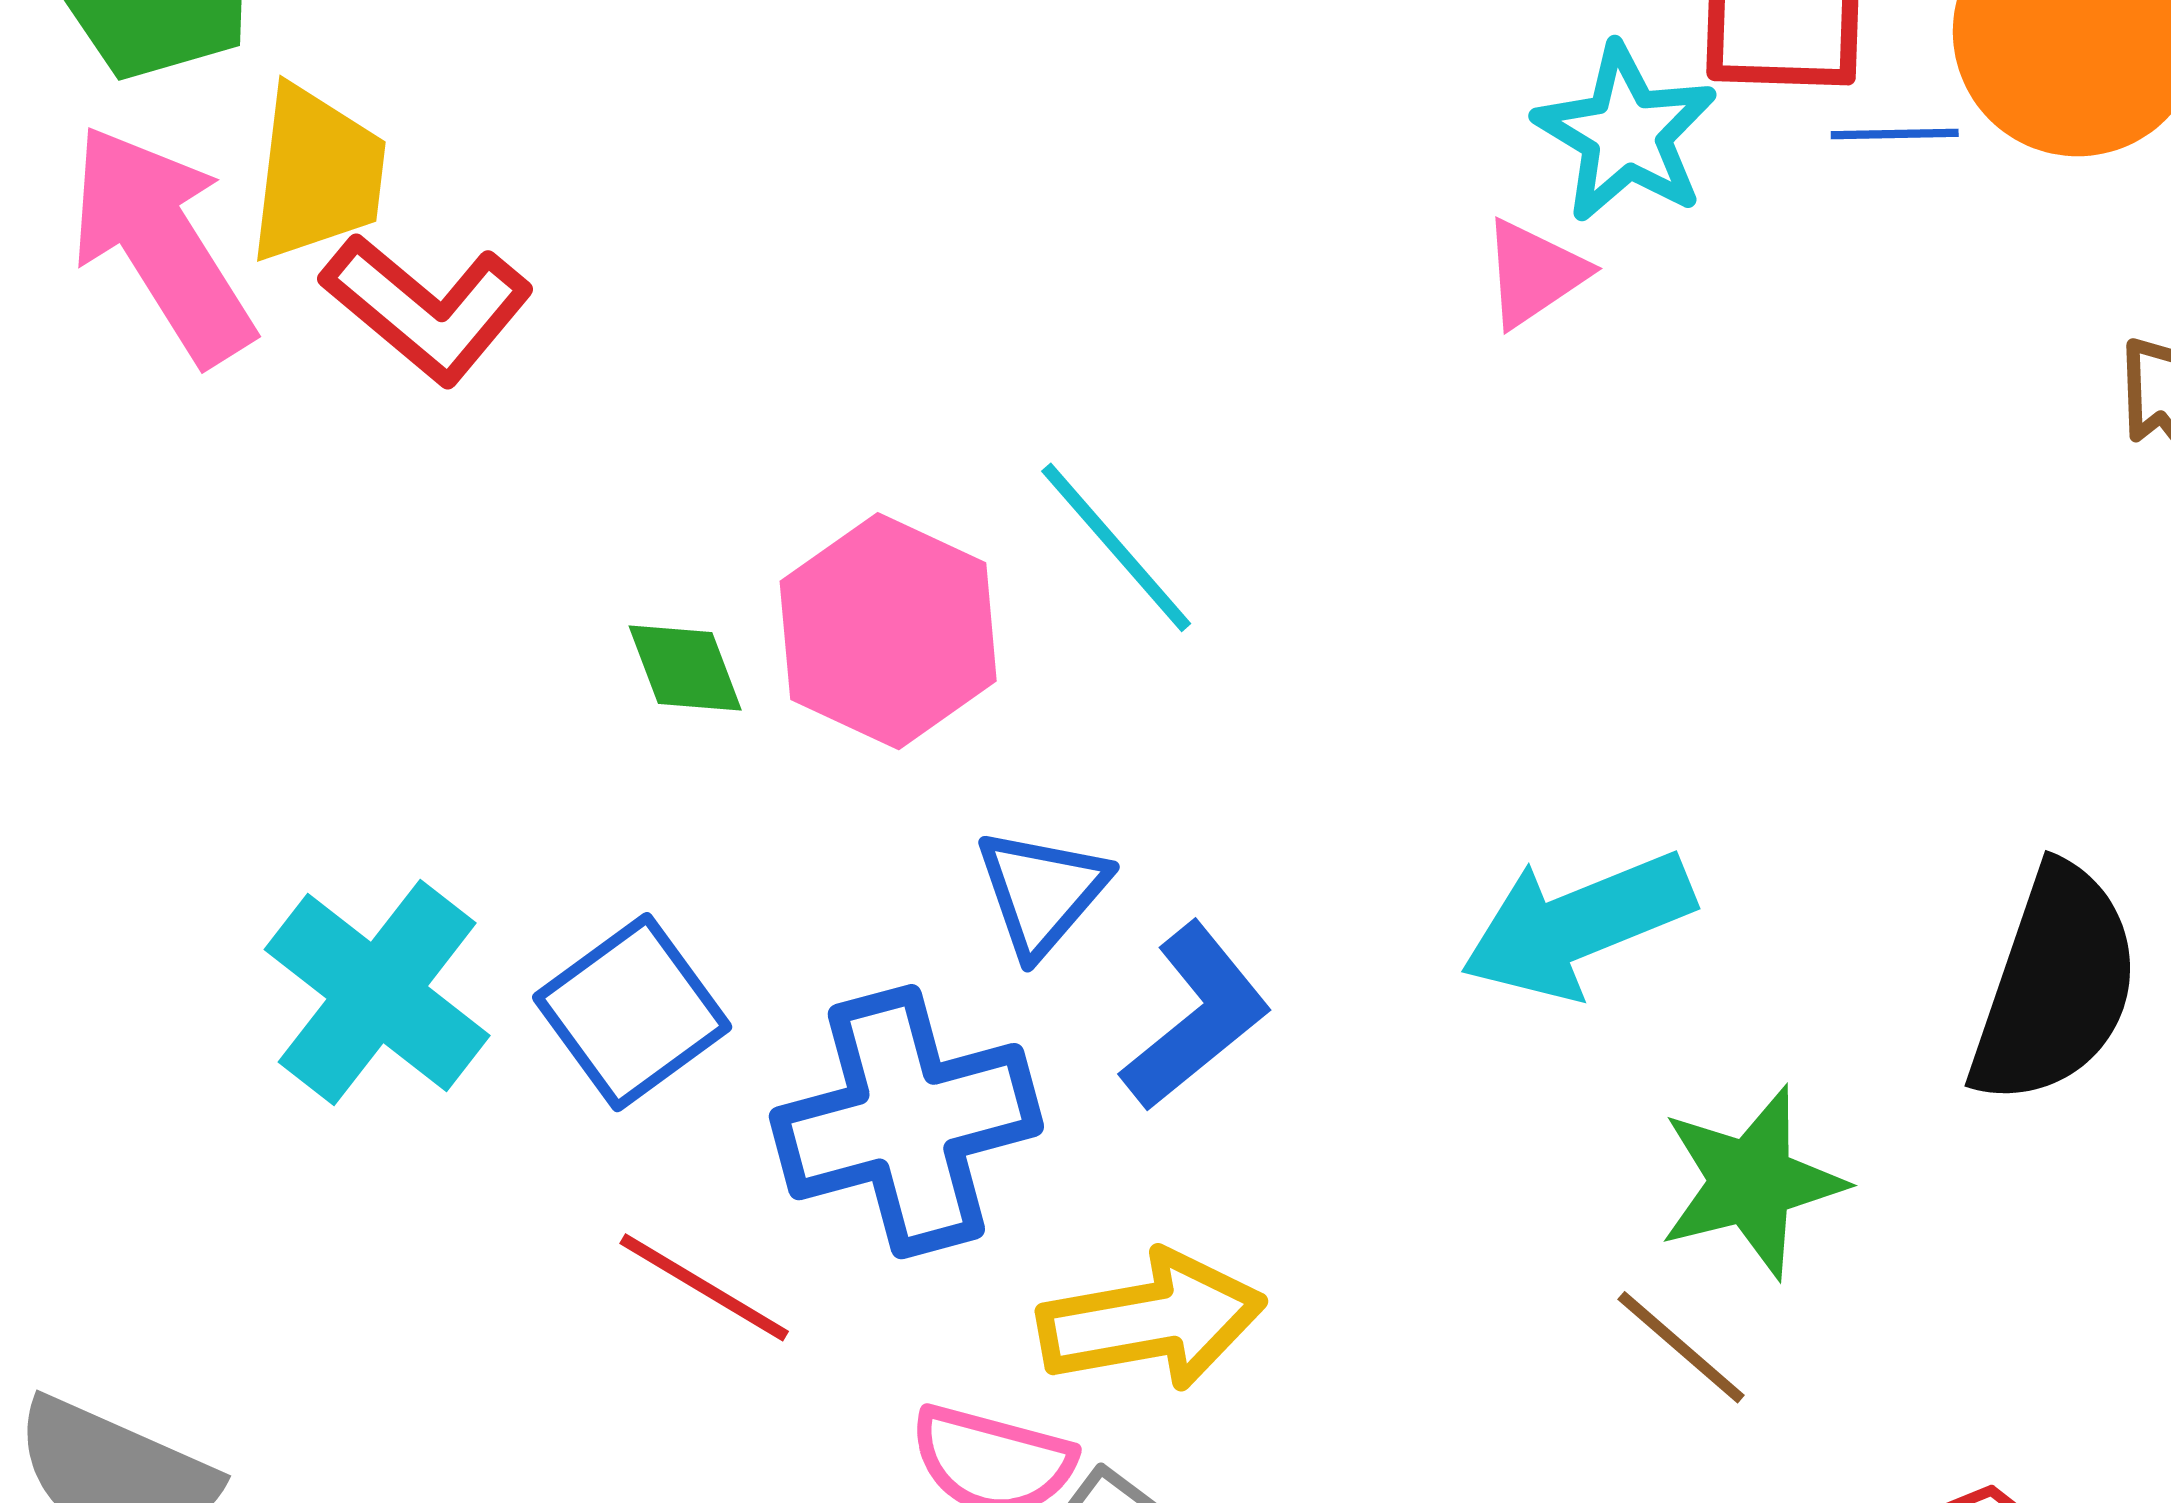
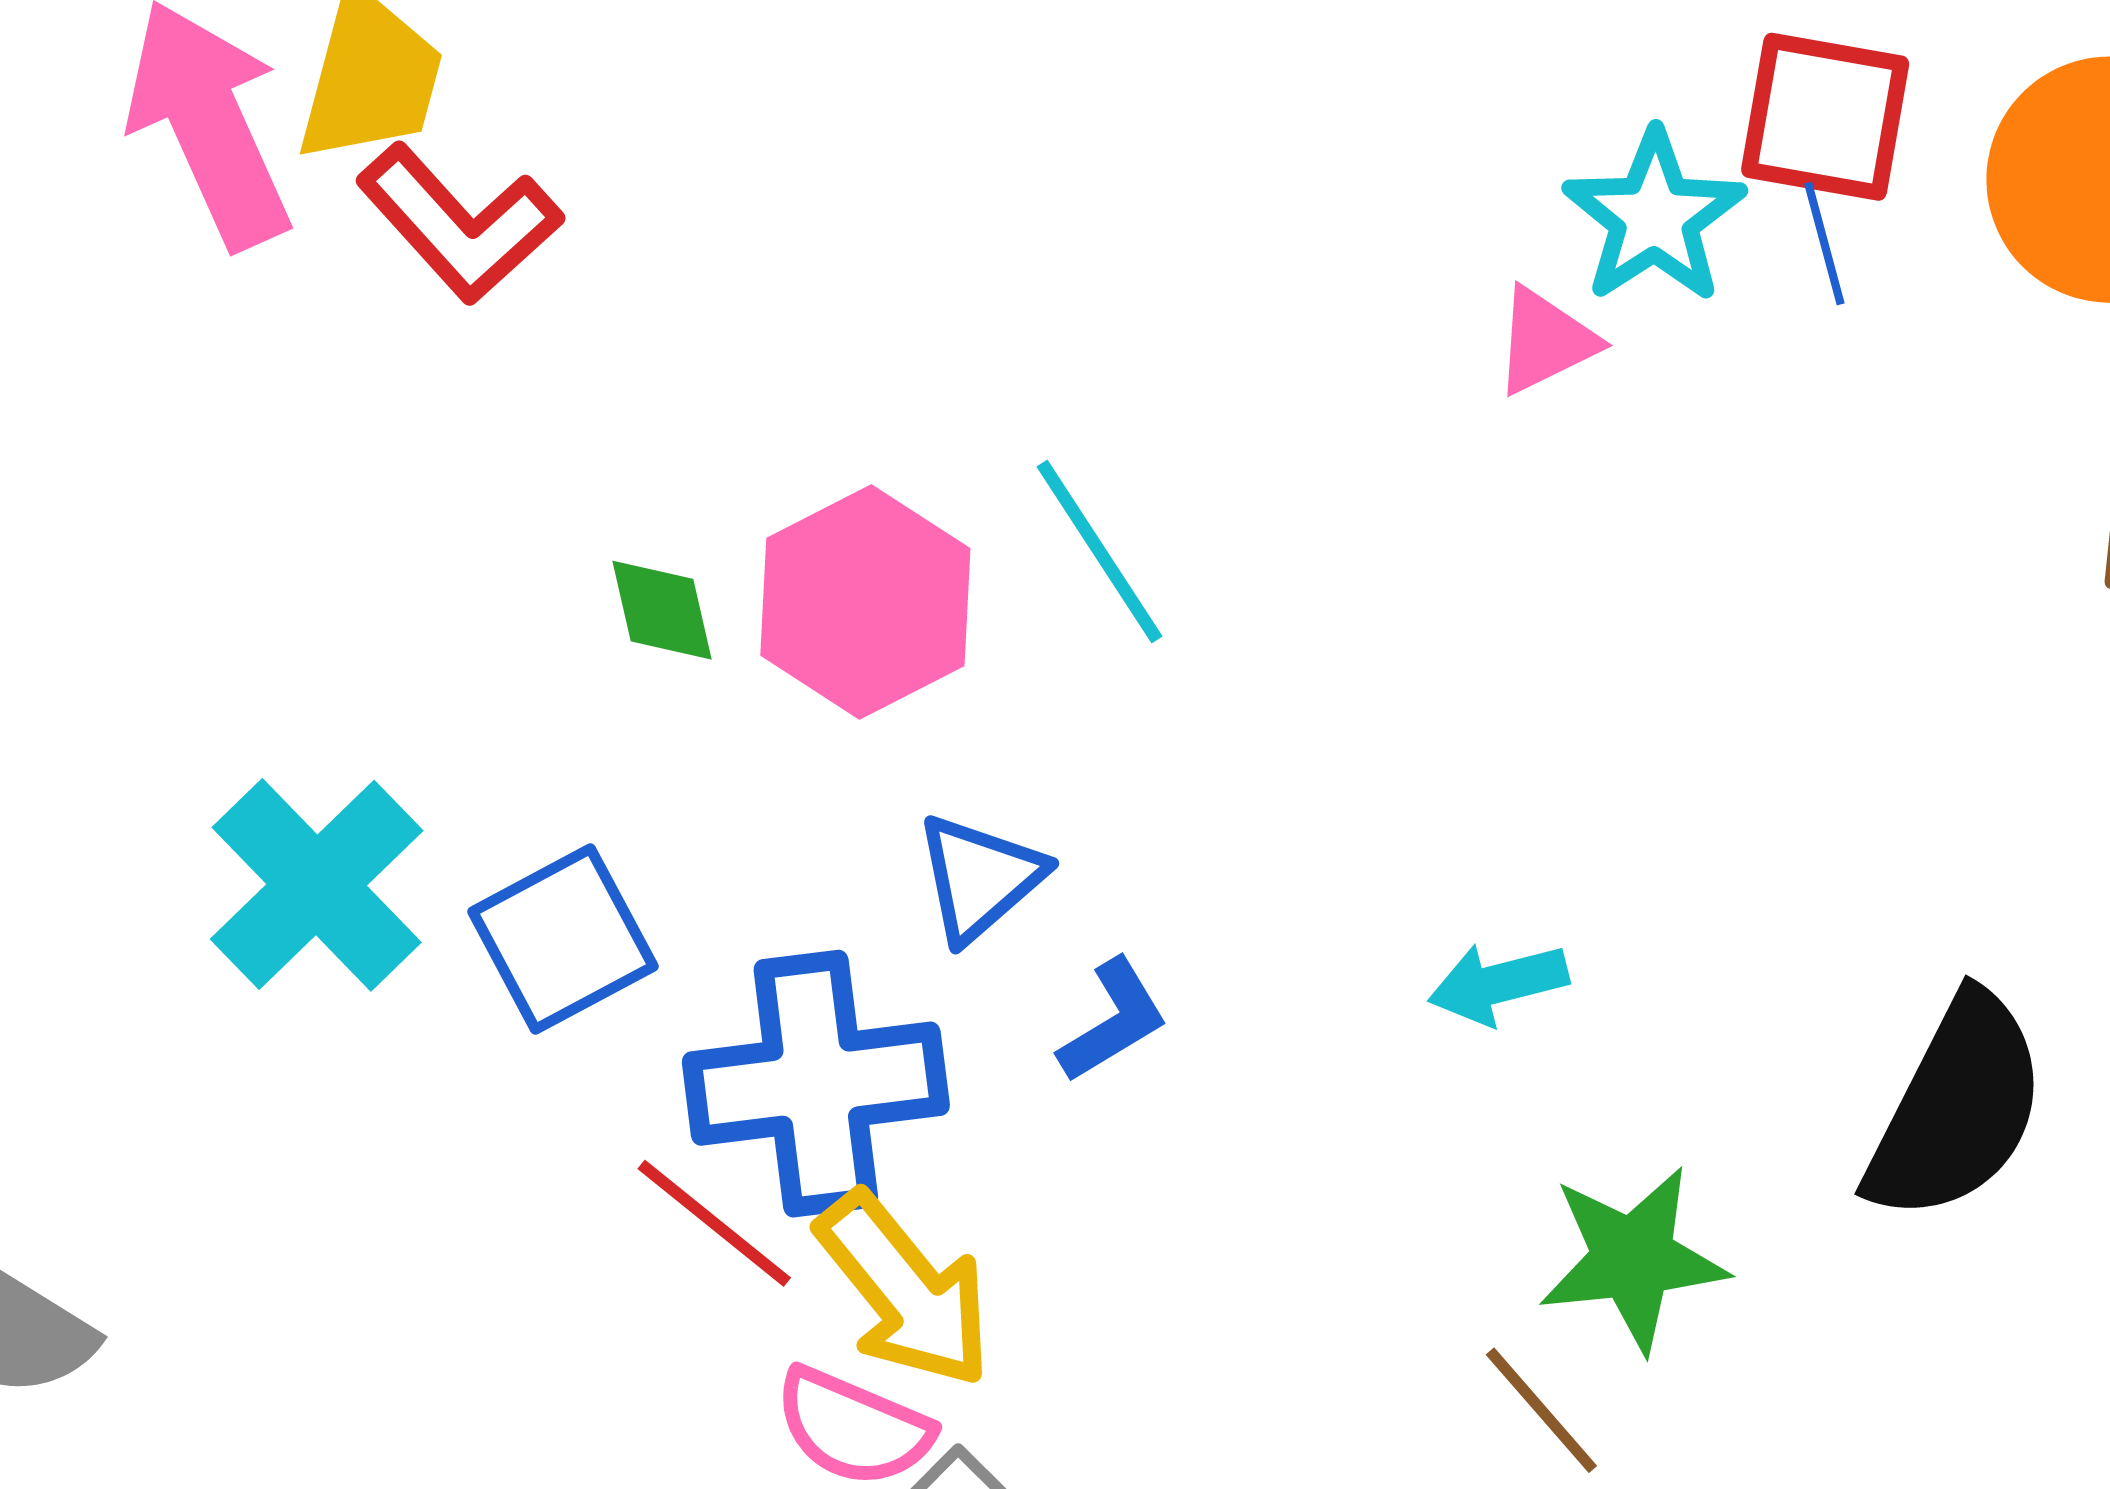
blue line: (1895, 134) -> (1824, 244), moved, turned 68
cyan arrow: (1577, 925) -> (1498, 983), size x0.6
blue L-shape: (1196, 1017) -> (1113, 1021), size x0.7
red line: (704, 1287) -> (714, 1223), moved
yellow arrow: (1151, 1320) -> (905, 1290), moved, turned 53

